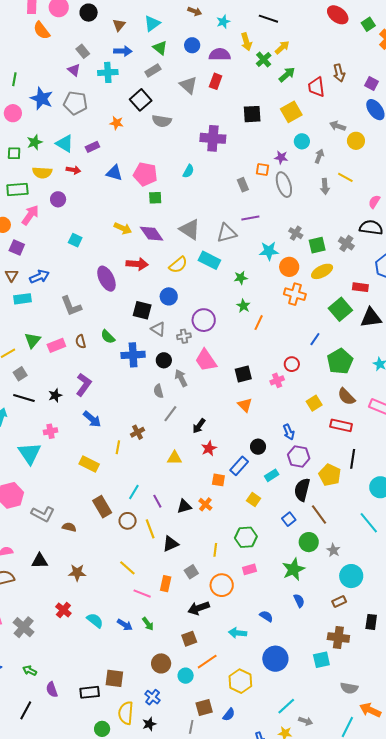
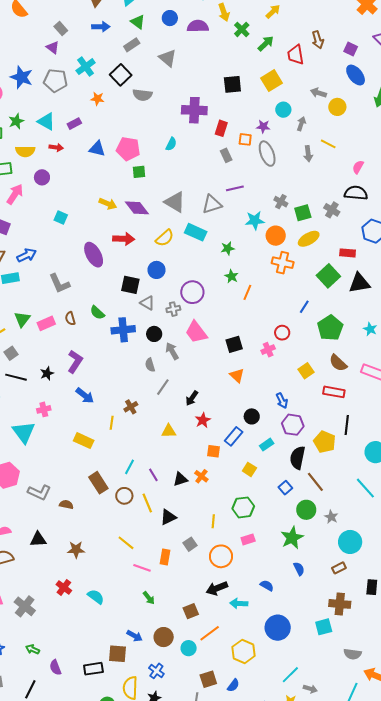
yellow arrow: (282, 47) -> (273, 12), moved
cyan cross: (108, 72) -> (86, 67), moved, turned -30
red rectangle: (216, 81) -> (221, 128), moved
black arrow: (199, 608) -> (217, 588), moved
blue arrow: (125, 625) -> (135, 636), moved

